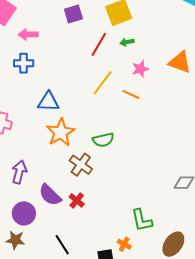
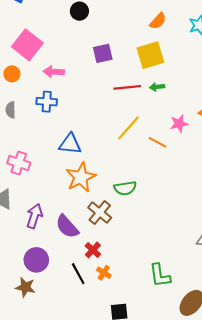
red line: (99, 44) -> (127, 87), turned 50
pink star: (140, 69) -> (179, 124), moved
purple semicircle: (50, 195) -> (67, 227), moved
orange cross: (124, 244) -> (104, 273), moved
black line: (62, 245) -> (78, 274), moved

